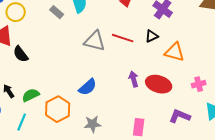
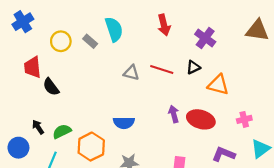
yellow circle: (16, 12) -> (61, 41), moved
gray triangle: (95, 41) -> (131, 73), size x0.7
blue semicircle: (88, 87) -> (124, 123), turned 42

